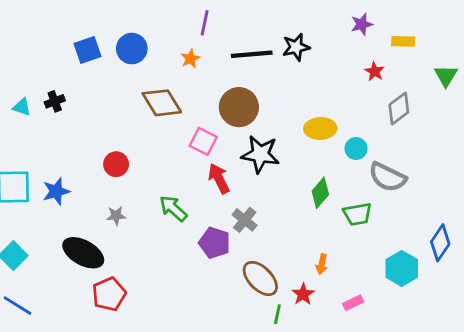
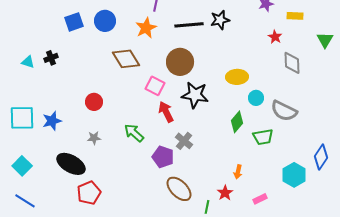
orange star: (190, 59) -> (146, 28), size x1.5
gray diamond: (399, 109) -> (292, 63), turned -55
cyan circle: (356, 149) -> (256, 98), moved
brown ellipse: (260, 278) -> (179, 189), moved

